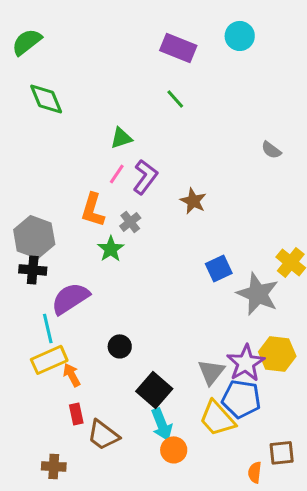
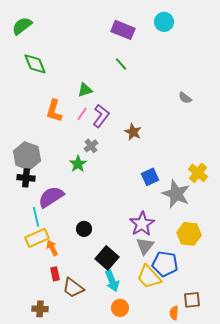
orange L-shape: (93, 210) -> (54, 111), moved
purple star: (246, 363) -> (142, 224), moved
orange circle: (174, 450) -> (120, 308), moved

